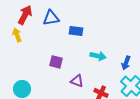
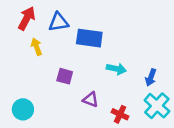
blue rectangle: (76, 31) -> (89, 38), size x1.5
yellow arrow: (17, 35) -> (36, 47), moved

